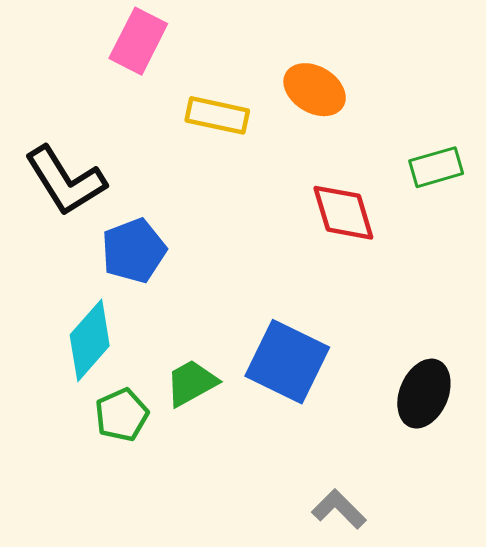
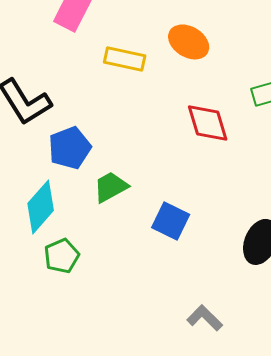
blue square: (287, 362) -> (171, 221), size x0.7
green trapezoid: (191, 383) -> (111, 187), moved

